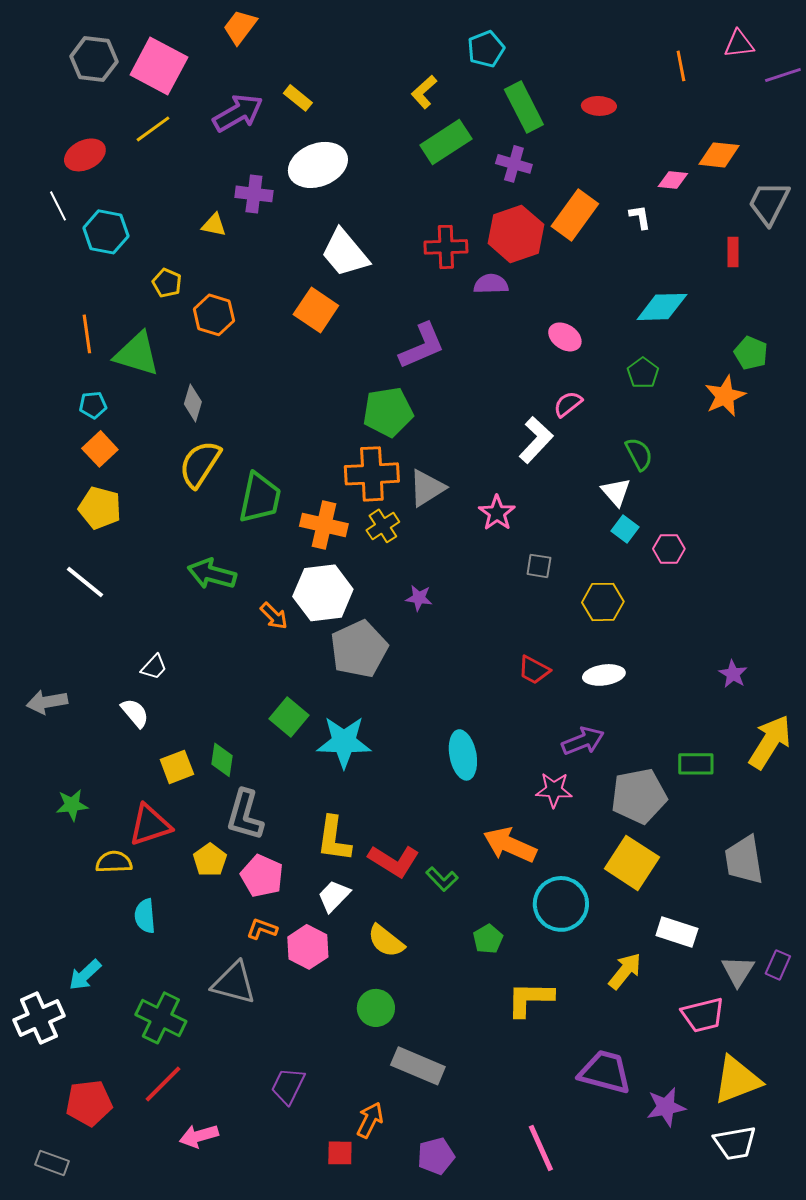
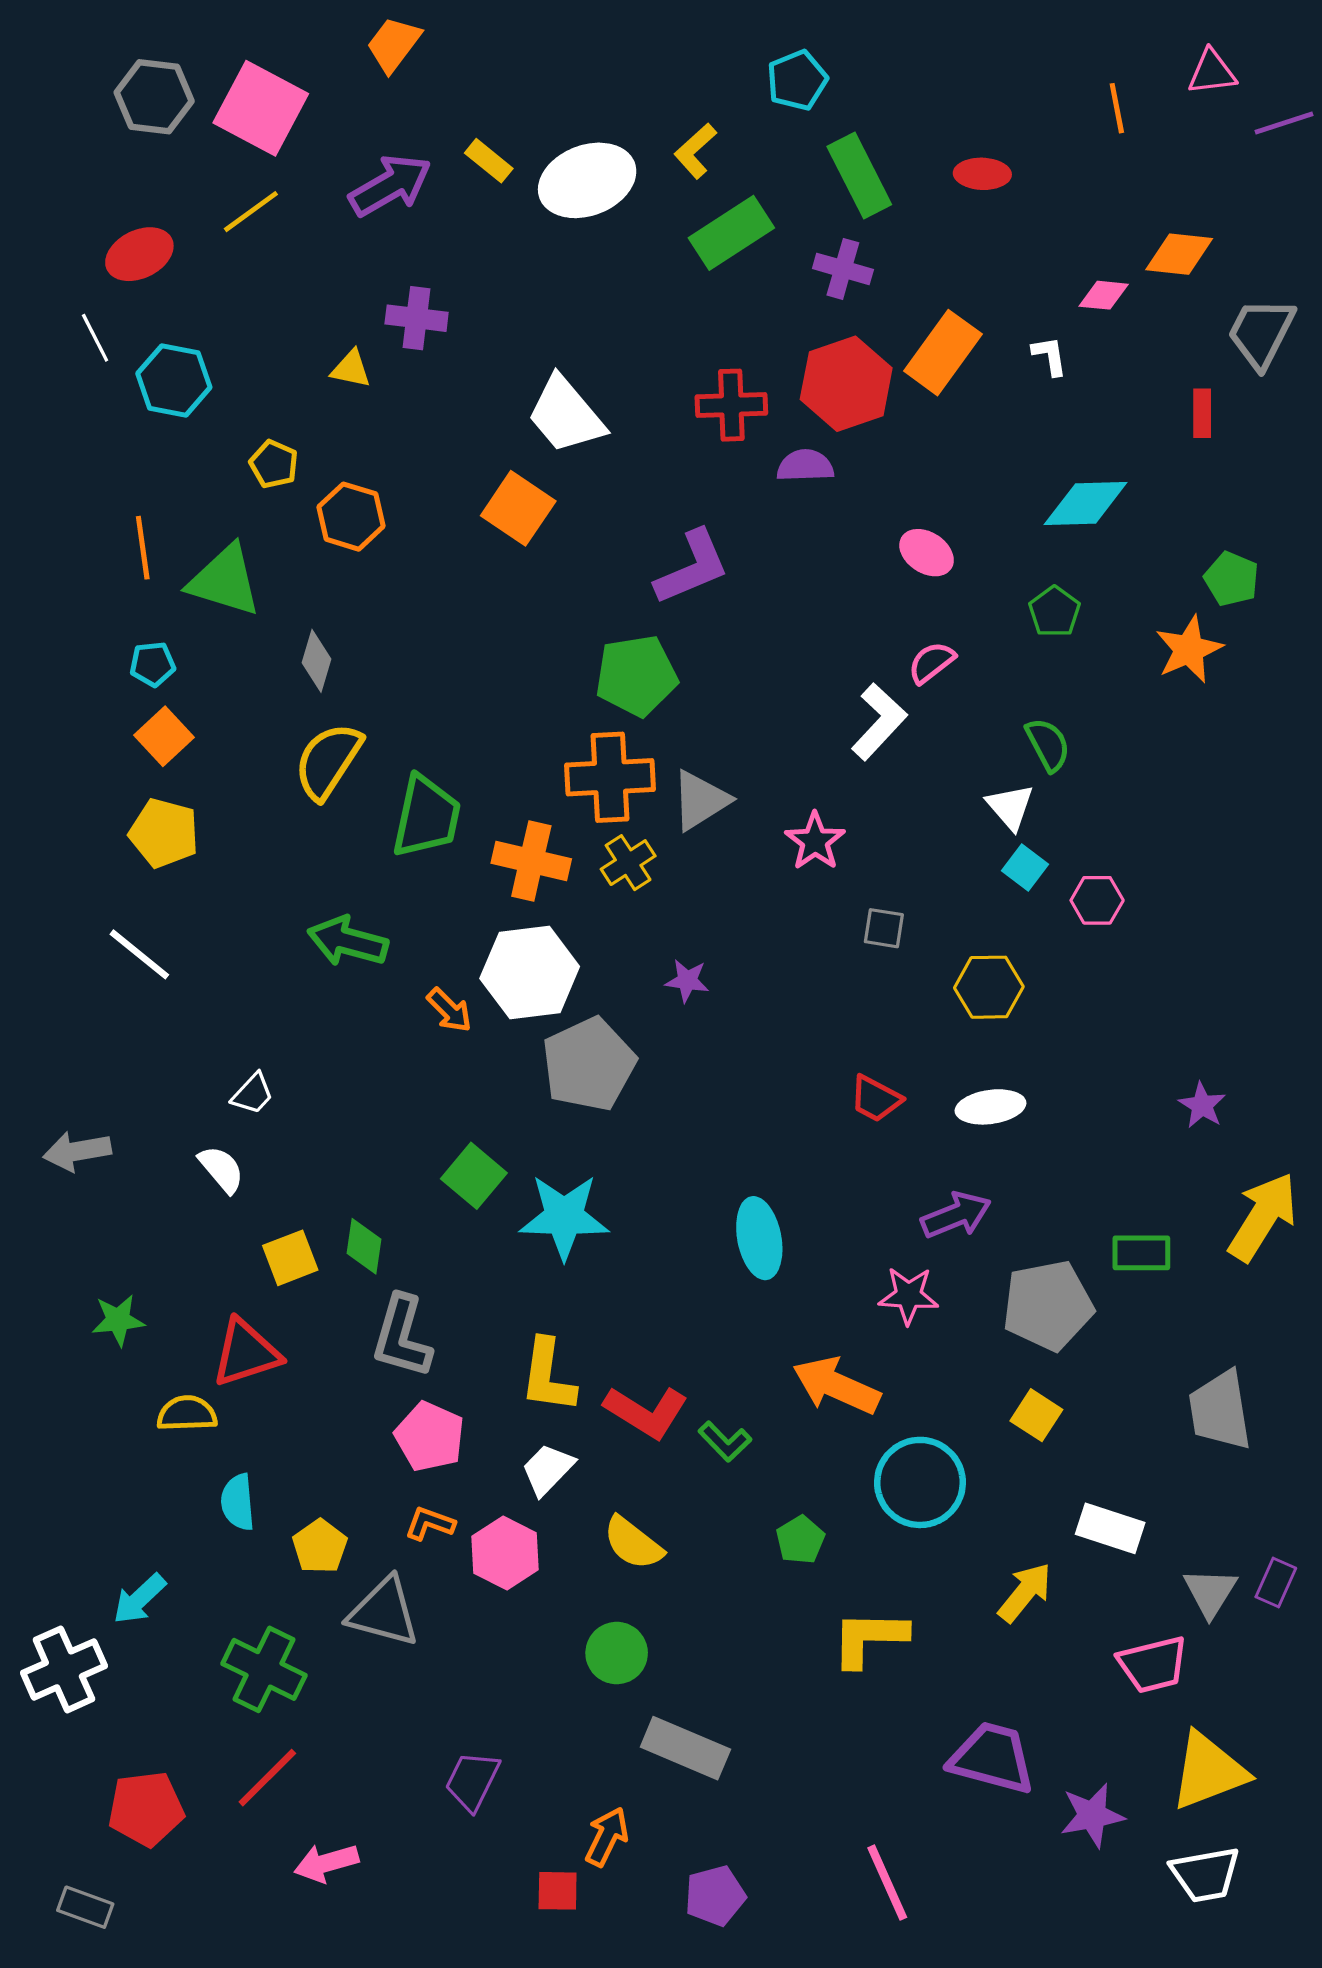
white ellipse: (318, 165) -> (587, 180), moved
yellow pentagon: (210, 860) -> (320, 1546), moved
yellow square: (632, 863) -> (1036, 1415), size x0.6

